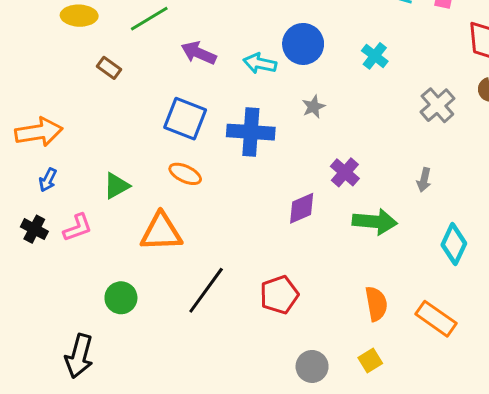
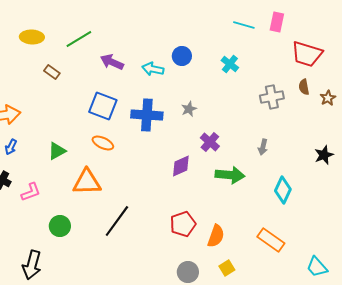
blue circle: (303, 44) -> (182, 56), size x0.7
gray cross: (437, 105) -> (272, 97), turned 30
gray star: (314, 107) -> (189, 109), moved
pink L-shape: (78, 228) -> (31, 192), moved
red pentagon: (279, 295) -> (183, 224), moved
orange semicircle: (376, 304) -> (216, 236), moved, turned 30

